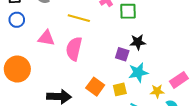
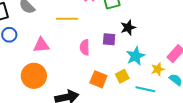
pink semicircle: (74, 49) -> (85, 47), moved, size x0.7
purple square: (122, 54) -> (109, 39), moved
orange circle: (17, 69) -> (34, 76), moved

